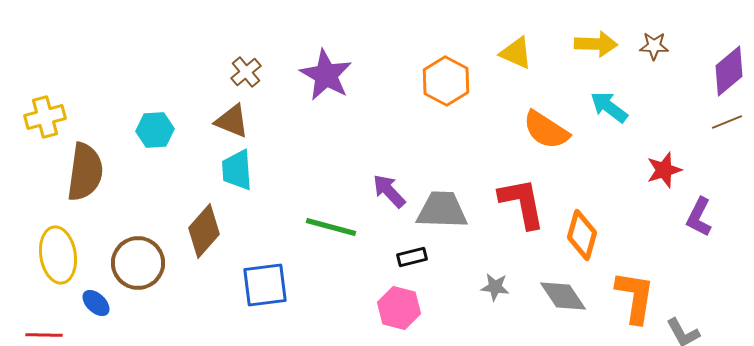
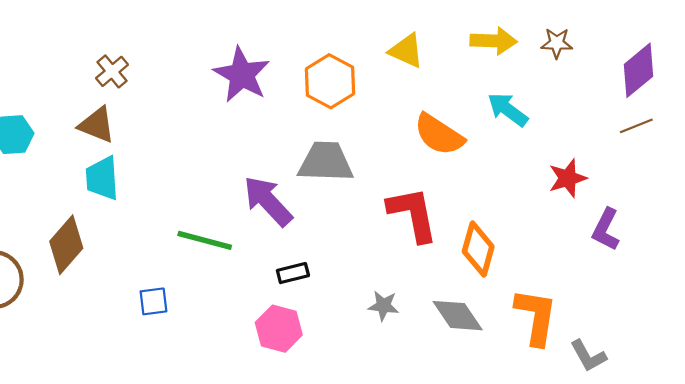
purple star: (326, 75) -> (242, 75), moved
purple arrow: (389, 191) -> (268, 201), size x1.4
gray trapezoid: (442, 210) -> (326, 162), moved
blue square: (265, 285) -> (153, 301), moved, size x0.6

